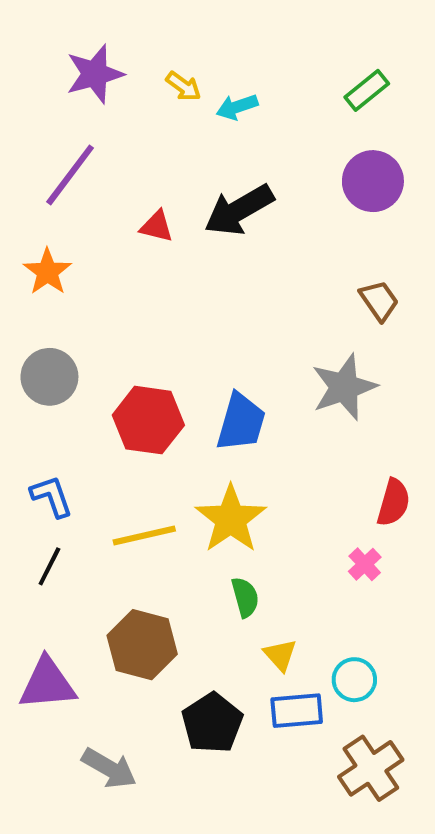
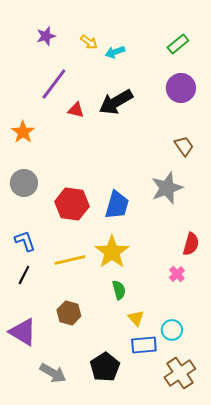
purple star: (95, 74) -> (46, 36), size x0.7
purple line: (70, 175) -> (54, 84), moved
brown hexagon: (142, 645) -> (69, 313), size x0.7
purple triangle: (47, 684) -> (23, 332), turned 36
black pentagon: (212, 723) -> (105, 367), moved

